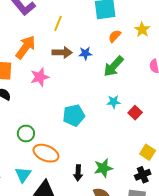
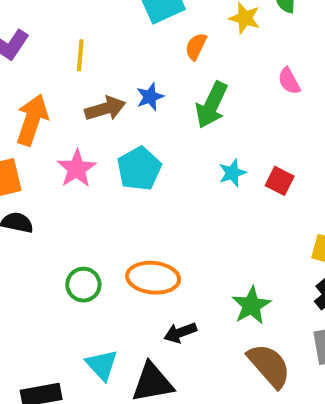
cyan pentagon: (74, 115) -> (139, 169), moved
orange ellipse: (46, 153) -> (153, 278), moved
black arrow: (78, 173) -> (180, 333), moved, turned 84

